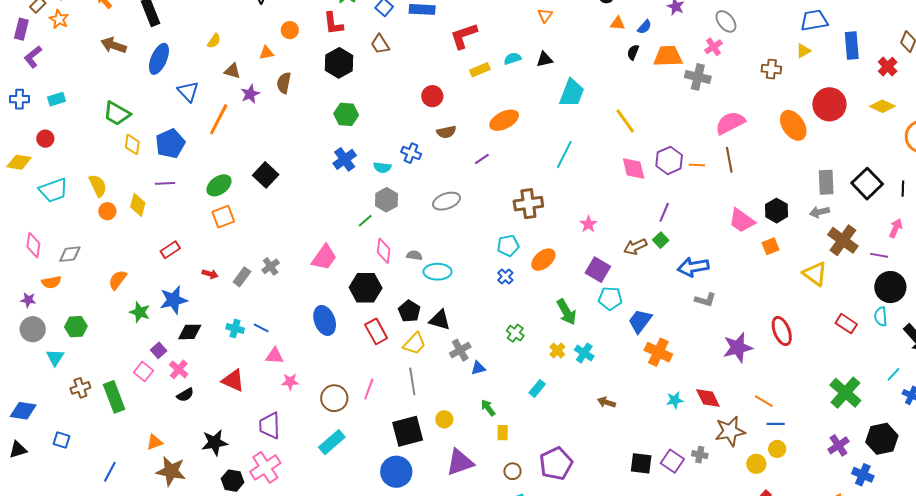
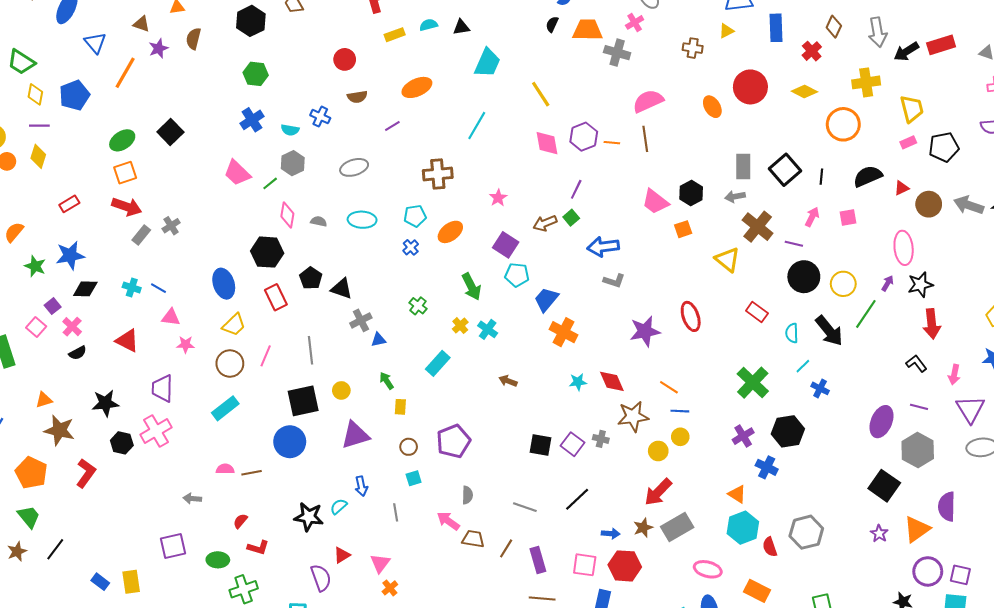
orange ellipse: (793, 125) -> (712, 107), size x0.7
purple line: (165, 183) -> (39, 126), moved
pink trapezoid: (324, 257) -> (237, 173), moved, turned 96
cyan ellipse: (438, 272) -> (362, 220), moved
red arrow: (210, 274) -> (127, 207), moved, size x1.8
cyan semicircle: (881, 317) -> (792, 333), moved
yellow trapezoid: (414, 344) -> (234, 325), moved
cyan rectangle: (537, 388) -> (438, 363), size x1.4

